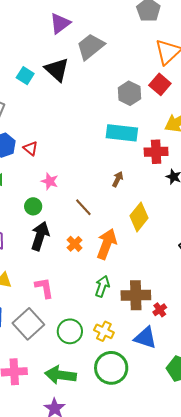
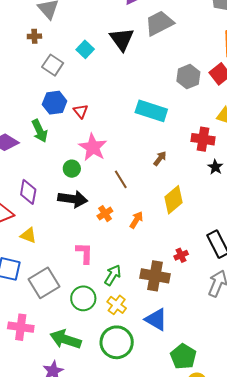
cyan square: (25, 76) -> (85, 49), moved
cyan rectangle: (122, 133) -> (151, 111), moved
pink star: (50, 181) -> (93, 147), size x1.6
black arrow: (40, 236) -> (73, 199), turned 68
orange arrow: (107, 244) -> (136, 220), size x0.6
green arrow: (102, 286) -> (113, 275), moved
pink L-shape: (44, 288) -> (84, 253), moved
red cross: (160, 310) -> (181, 255), moved

